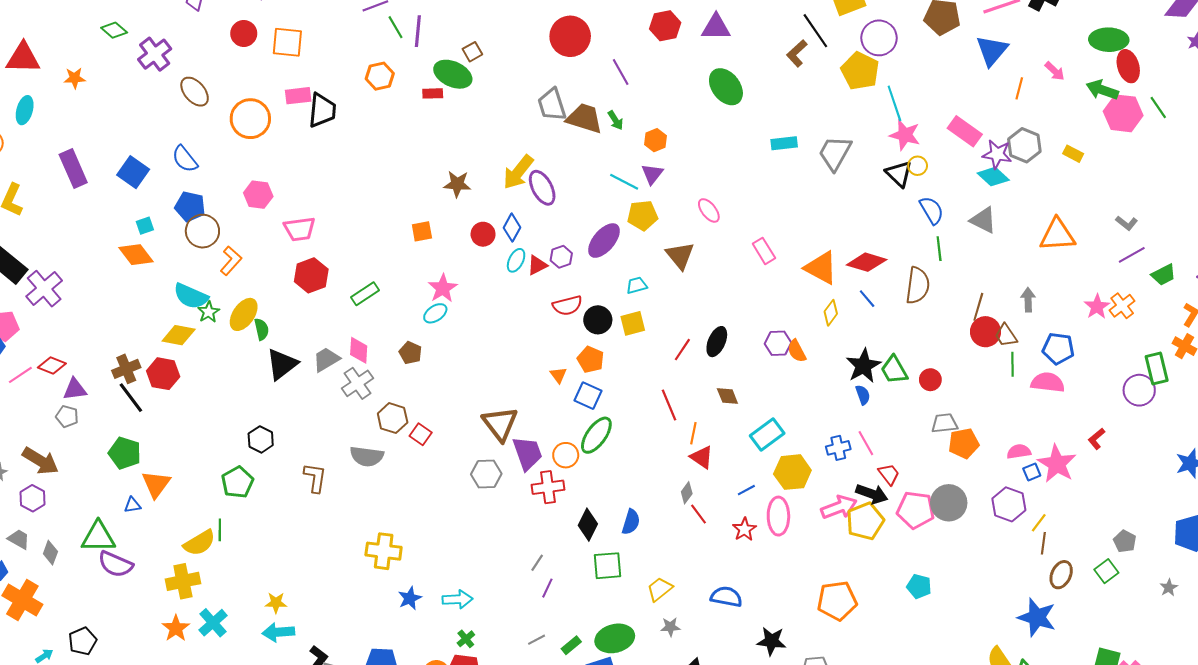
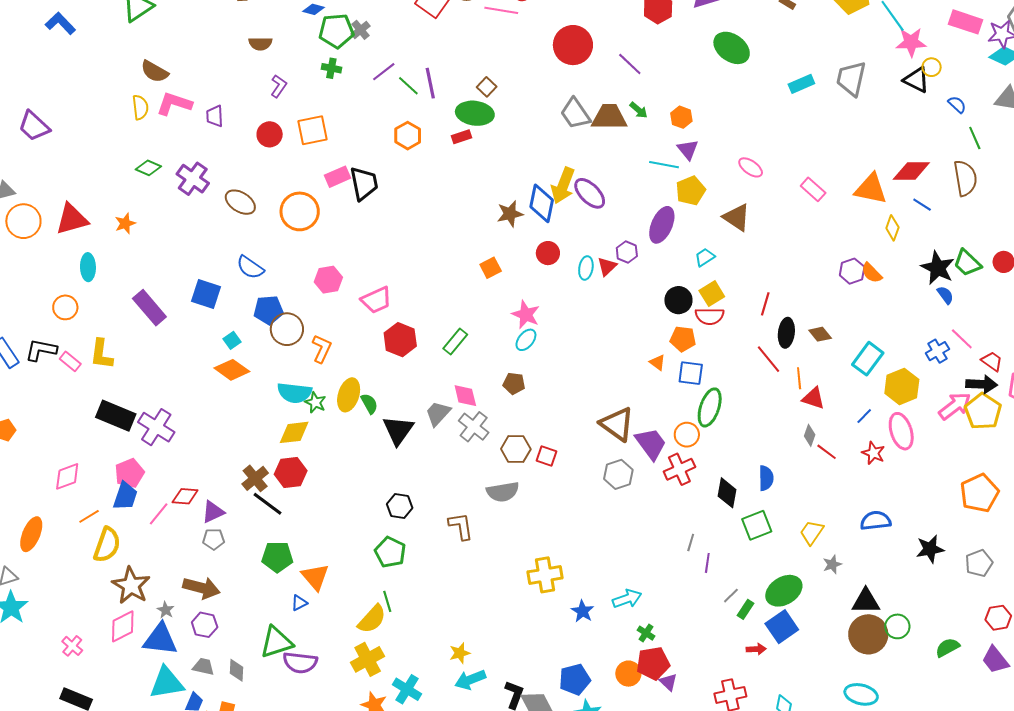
blue semicircle: (932, 210) -> (957, 104), size x0.7
blue diamond: (512, 228) -> (542, 203), moved, size x1.4
red semicircle: (567, 306) -> (710, 316), moved, turned 32
black ellipse: (717, 342) -> (786, 333), moved
gray line: (537, 640) -> (731, 596), moved

